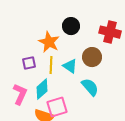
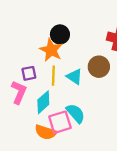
black circle: (71, 26) -> (60, 34), moved
cyan semicircle: (90, 87) -> (76, 113), moved
pink L-shape: (20, 94) -> (19, 92), moved

